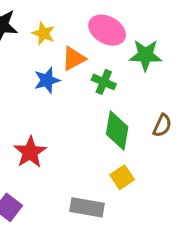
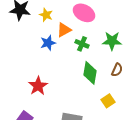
green star: (146, 55) -> (112, 41), moved
yellow square: (122, 177) -> (108, 101), moved

